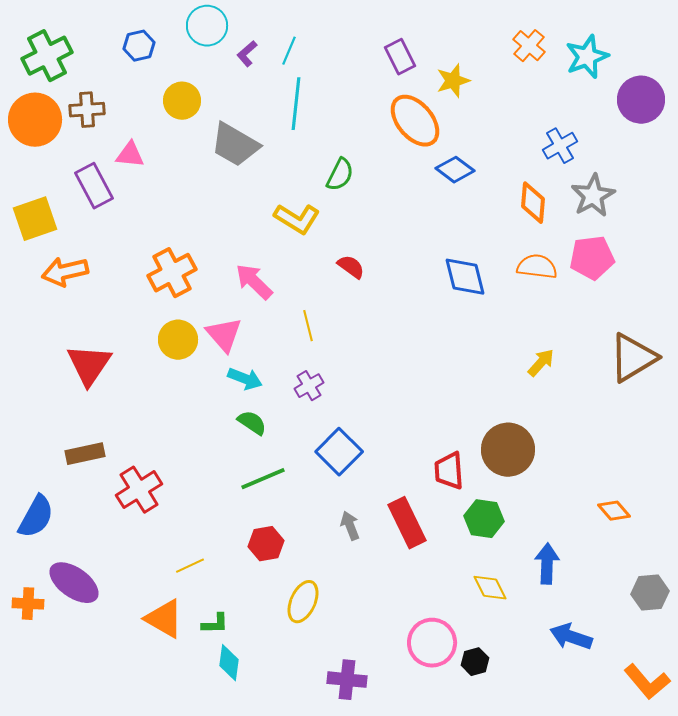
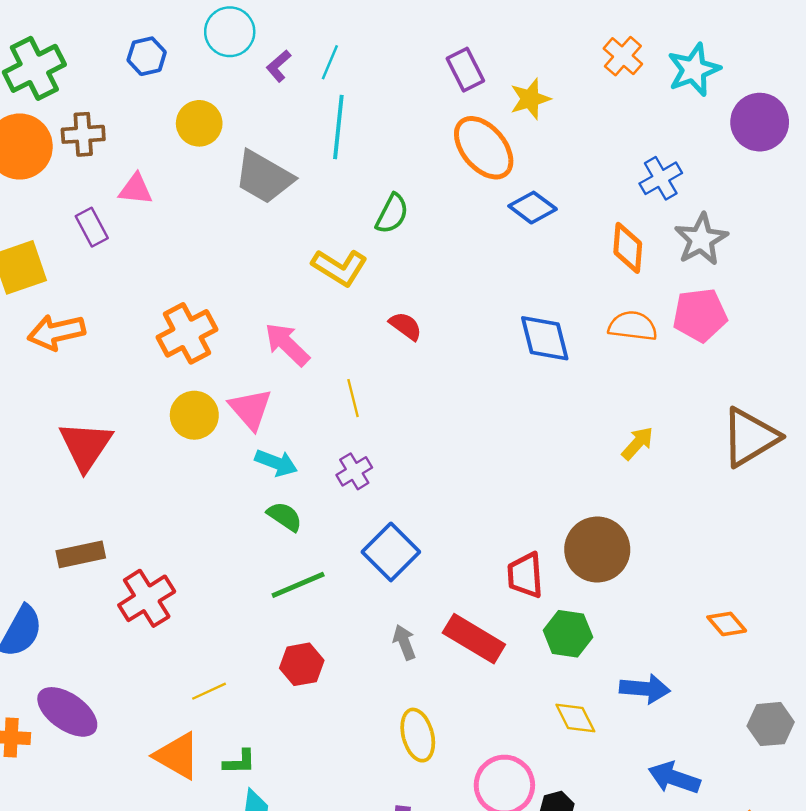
purple rectangle: (94, 186) -> (92, 227), size x0.7
red rectangle: (407, 523) -> (474, 639), turned -33
blue arrow: (547, 564) -> (645, 689), turned 93
yellow ellipse: (303, 602) -> (418, 735), moved, turned -39

